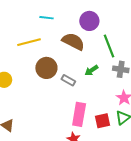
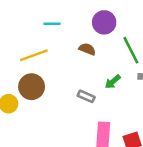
brown semicircle: (73, 41) -> (87, 49), size x0.6
brown circle: (46, 68) -> (32, 87), moved

